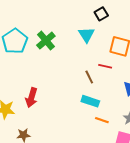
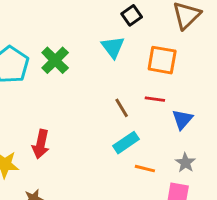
red line: (105, 66) -> (155, 99), moved
cyan rectangle: (90, 101) -> (126, 143), turned -48

